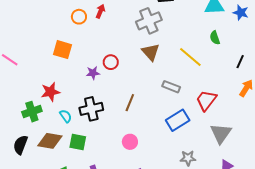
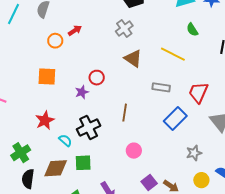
red arrow: (100, 11) -> (75, 30), turned 48
gray cross: (149, 21) -> (124, 29), size x0.7
green cross: (32, 112) -> (21, 153), moved

